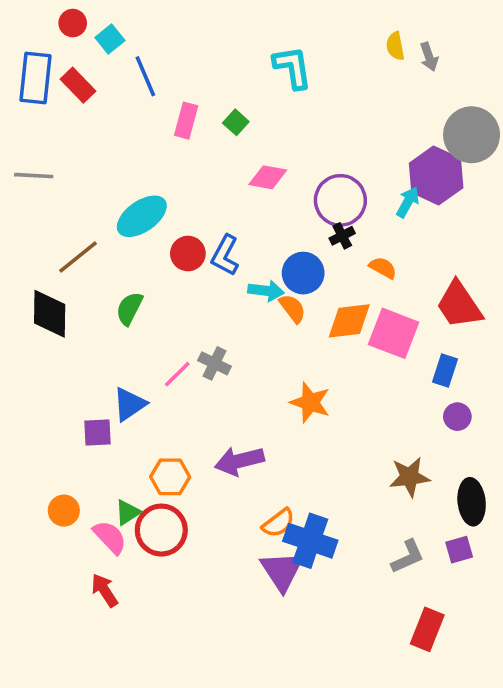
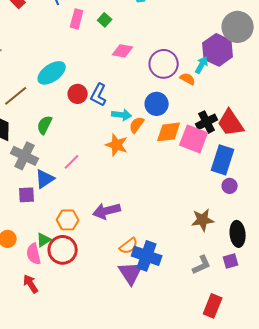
black cross: (342, 236) -> (207, 122), moved, size x1.5
orange semicircle: (383, 268) -> (188, 79), moved
blue circle: (303, 273) -> (157, 104), moved
orange semicircle: (293, 308) -> (137, 125), turned -108
gray cross: (215, 363) -> (25, 156), moved, size x1.5
blue rectangle: (445, 371) -> (223, 160), size x1.6
orange star: (310, 402) -> (117, 145), moved
pink semicircle: (110, 537) -> (34, 254), turned -150

